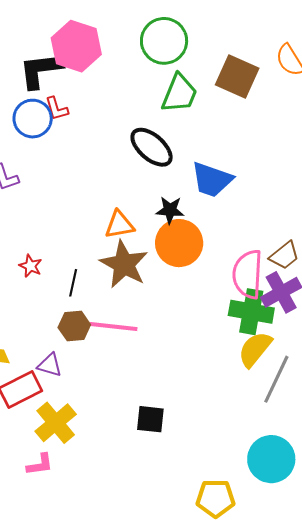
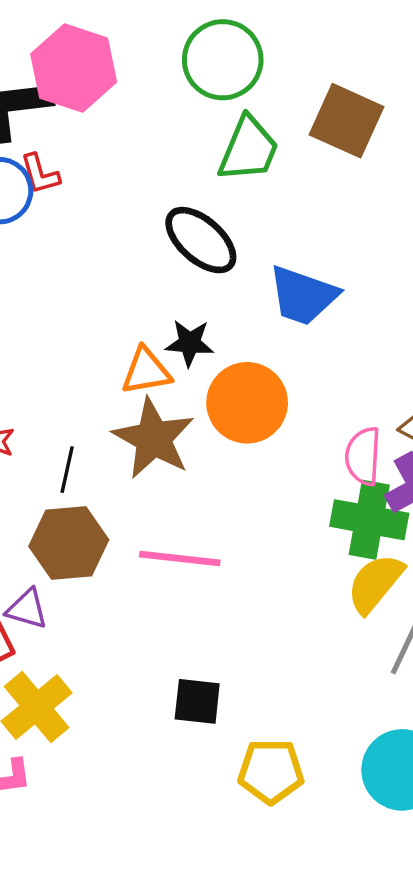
black star: (170, 210) -> (190, 343), moved
pink semicircle: (248, 274) -> (363, 456), size x0.7
brown hexagon: (74, 326) -> (69, 543), size x1.4
pink line: (113, 327) -> (180, 558), moved
yellow pentagon: (216, 498) -> (271, 771), moved

